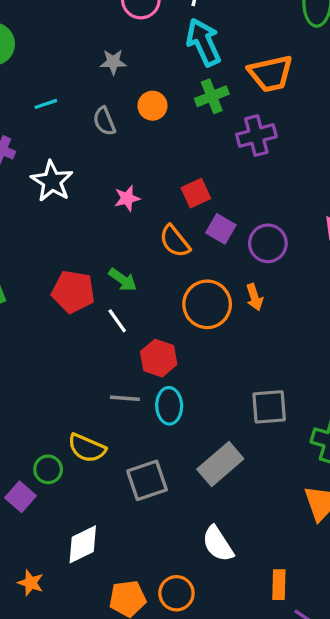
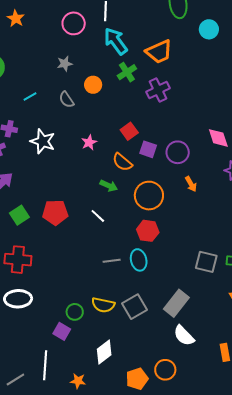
green arrow: (123, 280) -> (109, 186), moved
red pentagon: (73, 292) -> (55, 212), moved
orange arrow: (254, 297) -> (191, 184), moved
red hexagon: (159, 358) -> (148, 231), moved
gray square: (269, 407) -> (206, 262), moved, turned 30
yellow semicircle: (87, 448) -> (103, 305), moved
gray rectangle: (220, 464) -> (176, 303), moved

